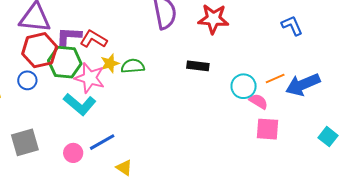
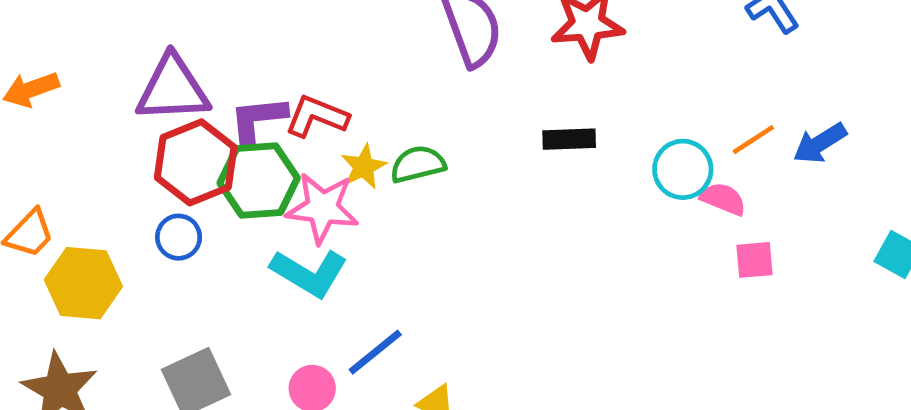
blue arrow: (303, 85) -> (820, 143), size x0.7
pink square: (267, 129) -> (754, 260), size x0.7

